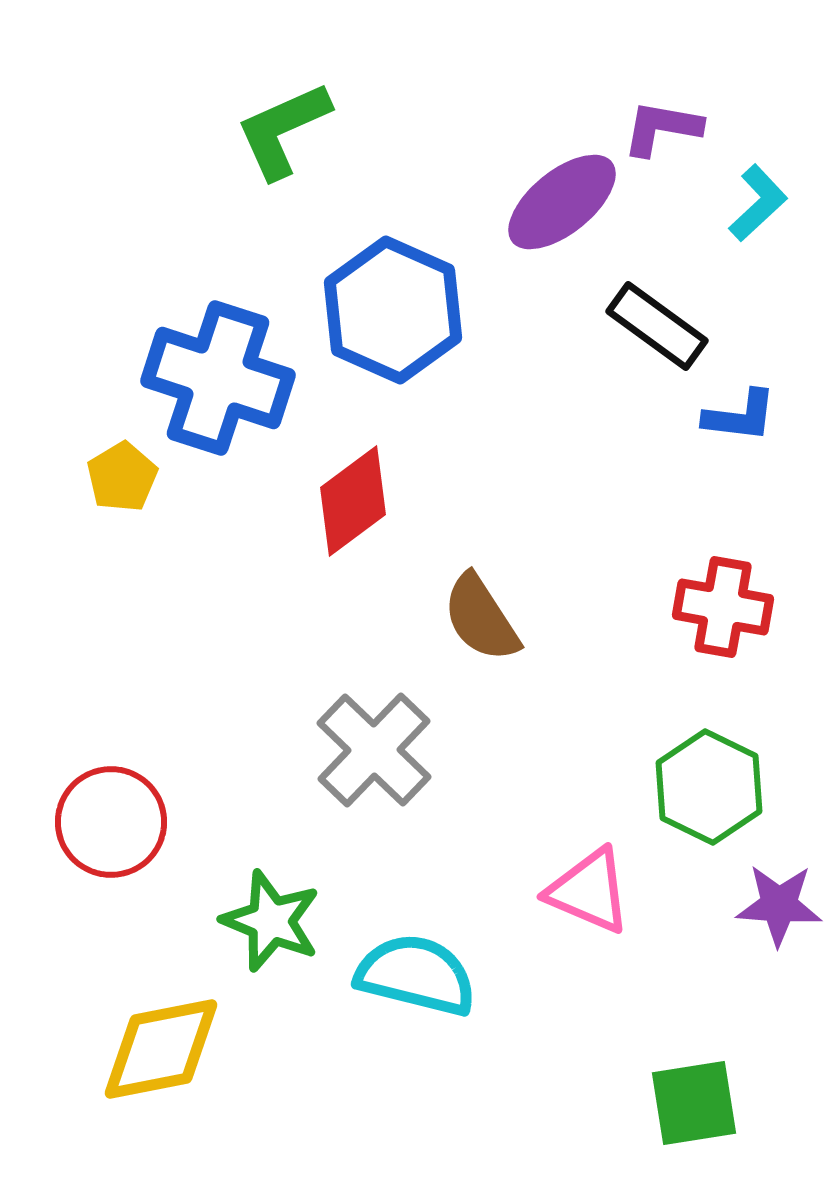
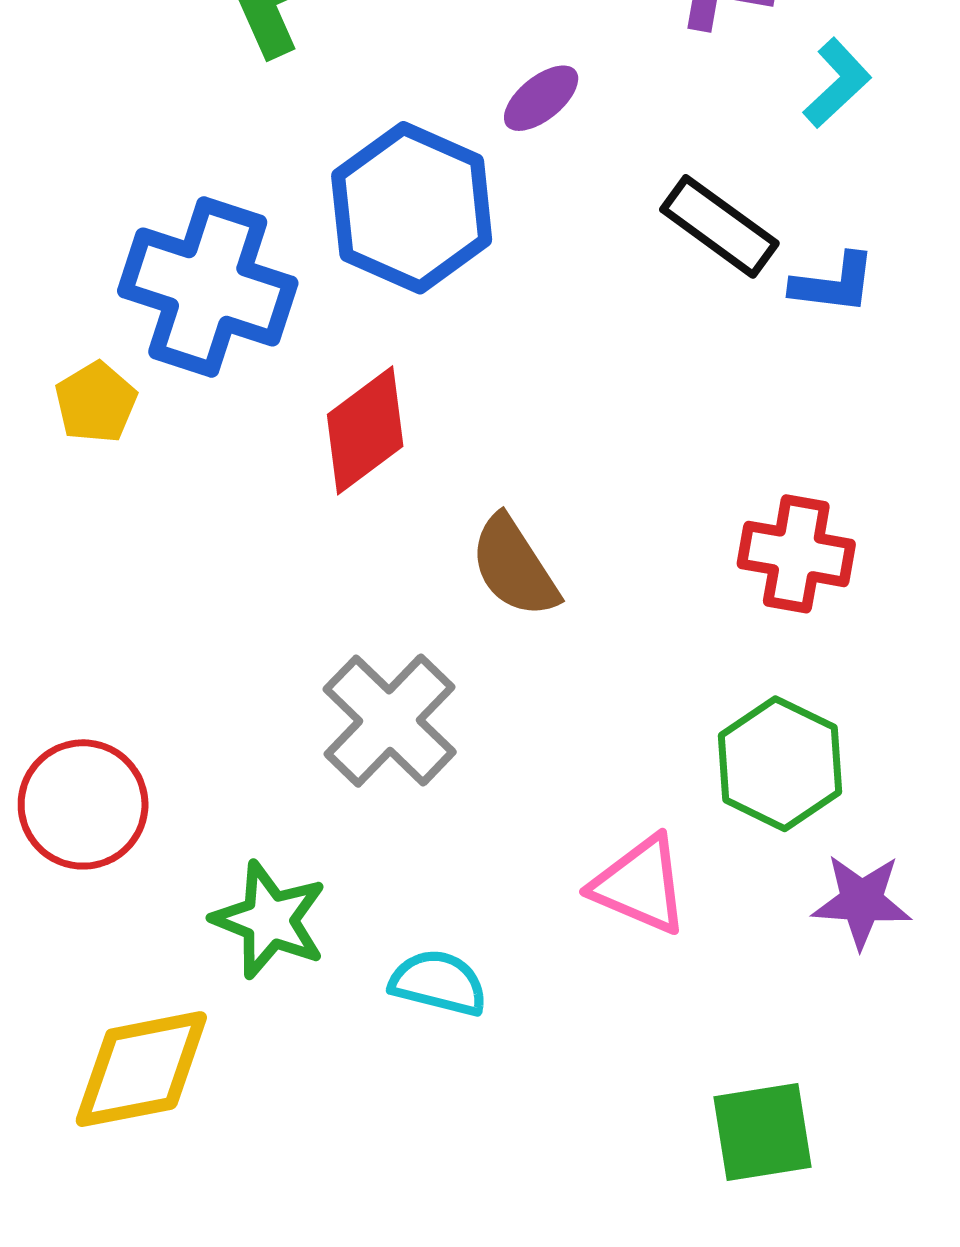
purple ellipse: (562, 202) -> (541, 98), moved, size x0.6
blue L-shape: (740, 416) -> (834, 284), moved
cyan semicircle: (416, 975) -> (438, 983), size x0.7

